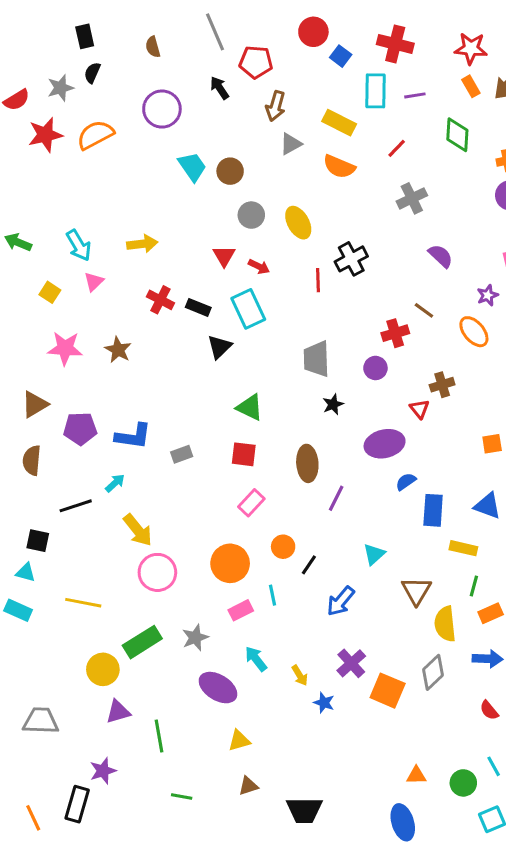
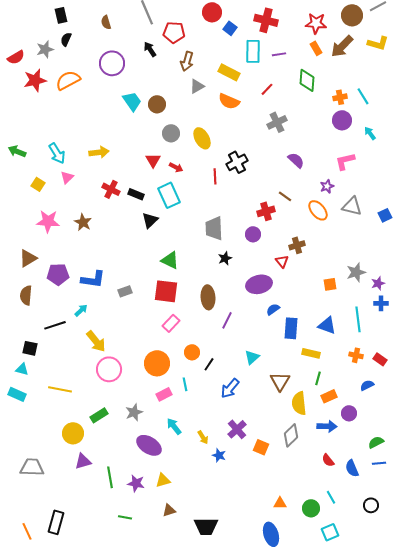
red square: (244, 454) -> (166, 291), size x1.4
green rectangle: (142, 642) -> (99, 415), size x0.7
orange square: (388, 691) -> (261, 447), size x0.7
purple star: (103, 771) -> (136, 483), moved, turned 30

